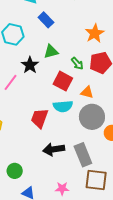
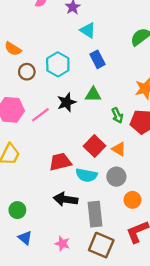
red square: (63, 81) -> (95, 146), moved
cyan semicircle: (63, 106) -> (86, 175), moved
gray circle: (92, 117) -> (116, 177), size x0.7
red trapezoid: (40, 118) -> (60, 162), turned 40

